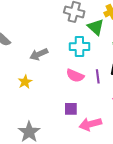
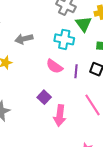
purple square: (71, 109) -> (44, 97), turned 32
pink arrow: (90, 124) -> (60, 116), turned -80

